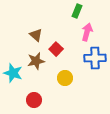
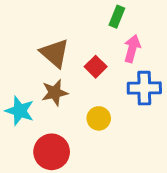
brown triangle: (36, 35) -> (55, 53), size x1.5
red square: (56, 49) -> (96, 67), moved
red circle: (34, 100) -> (52, 152), size x1.5

